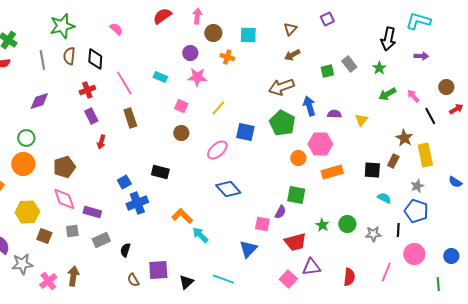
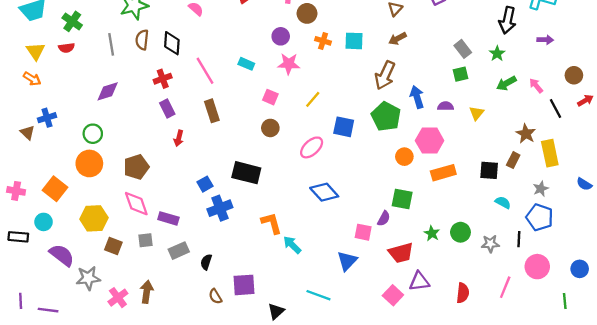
cyan square: (248, 35) -> (354, 41), moved
green square: (327, 71) -> (460, 74), moved
brown arrow: (281, 87) -> (385, 75), turned -45
black rectangle: (160, 172) -> (246, 173), size x1.4
orange L-shape: (182, 216) -> (271, 223), turned 30
black triangle: (186, 282) -> (276, 311), moved

